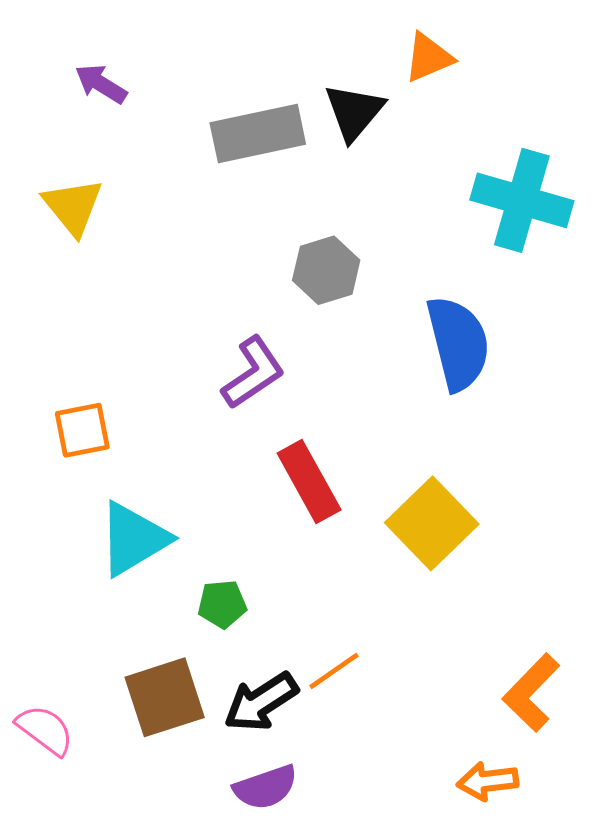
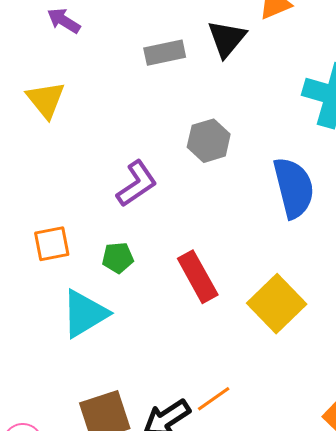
gray rectangle: (258, 134) -> (165, 53), size x0.7
purple L-shape: (253, 373) -> (137, 184), moved
green pentagon: (222, 604) -> (118, 258), moved

